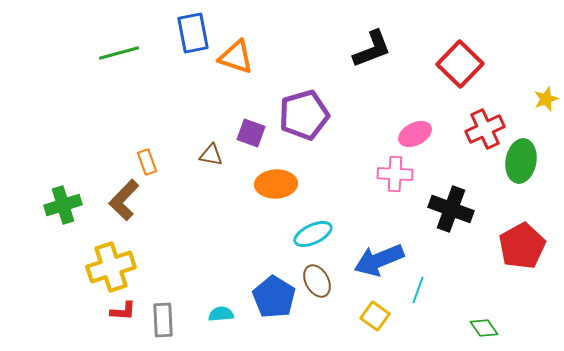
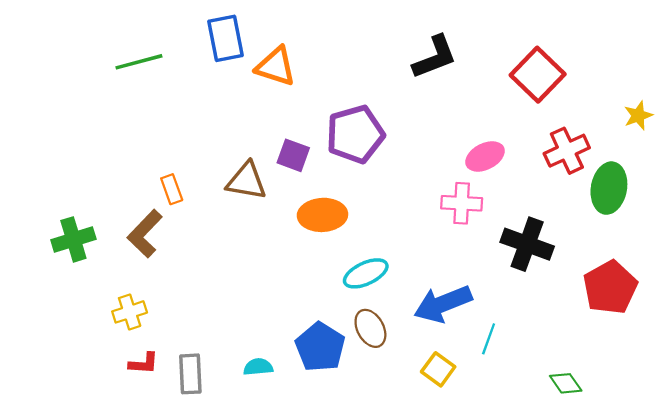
brown triangle: (211, 155) -> (246, 181), size x1.5
yellow cross: (111, 267) -> (130, 312), size x0.6

